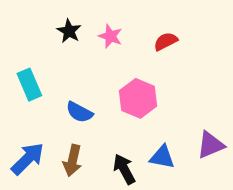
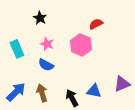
pink star: (110, 36) -> (47, 44), moved
pink hexagon: (138, 98) -> (81, 45), moved
brown arrow: (72, 160) -> (42, 93), turned 150

